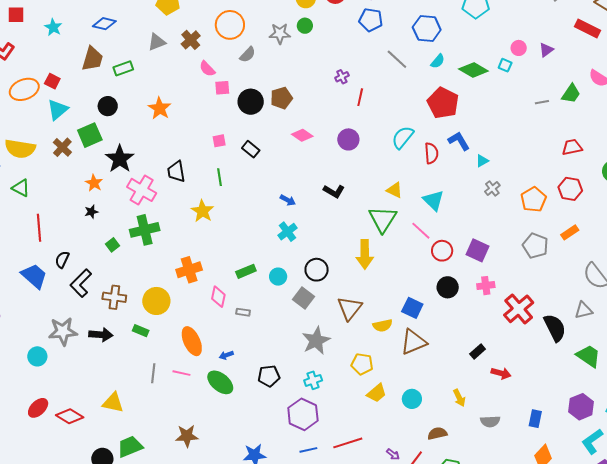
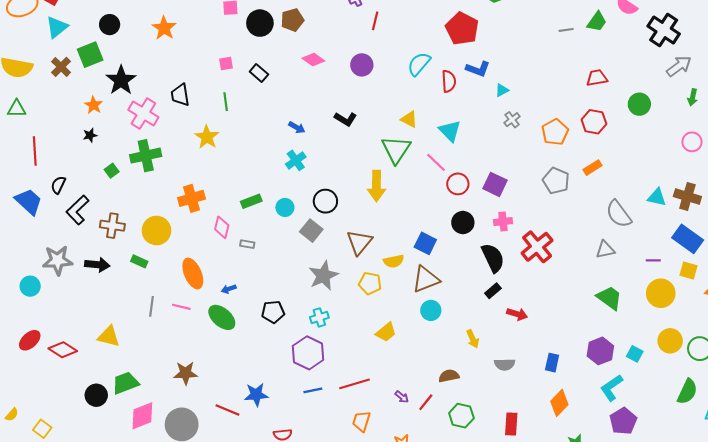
blue L-shape: (459, 141) -> (478, 69), turned 140
green triangle: (21, 188) -> (17, 109), turned -30
black semicircle: (555, 328) -> (493, 258), moved
yellow pentagon: (362, 364) -> (370, 283), moved
cyan circle: (412, 399) -> (431, 310), moved

